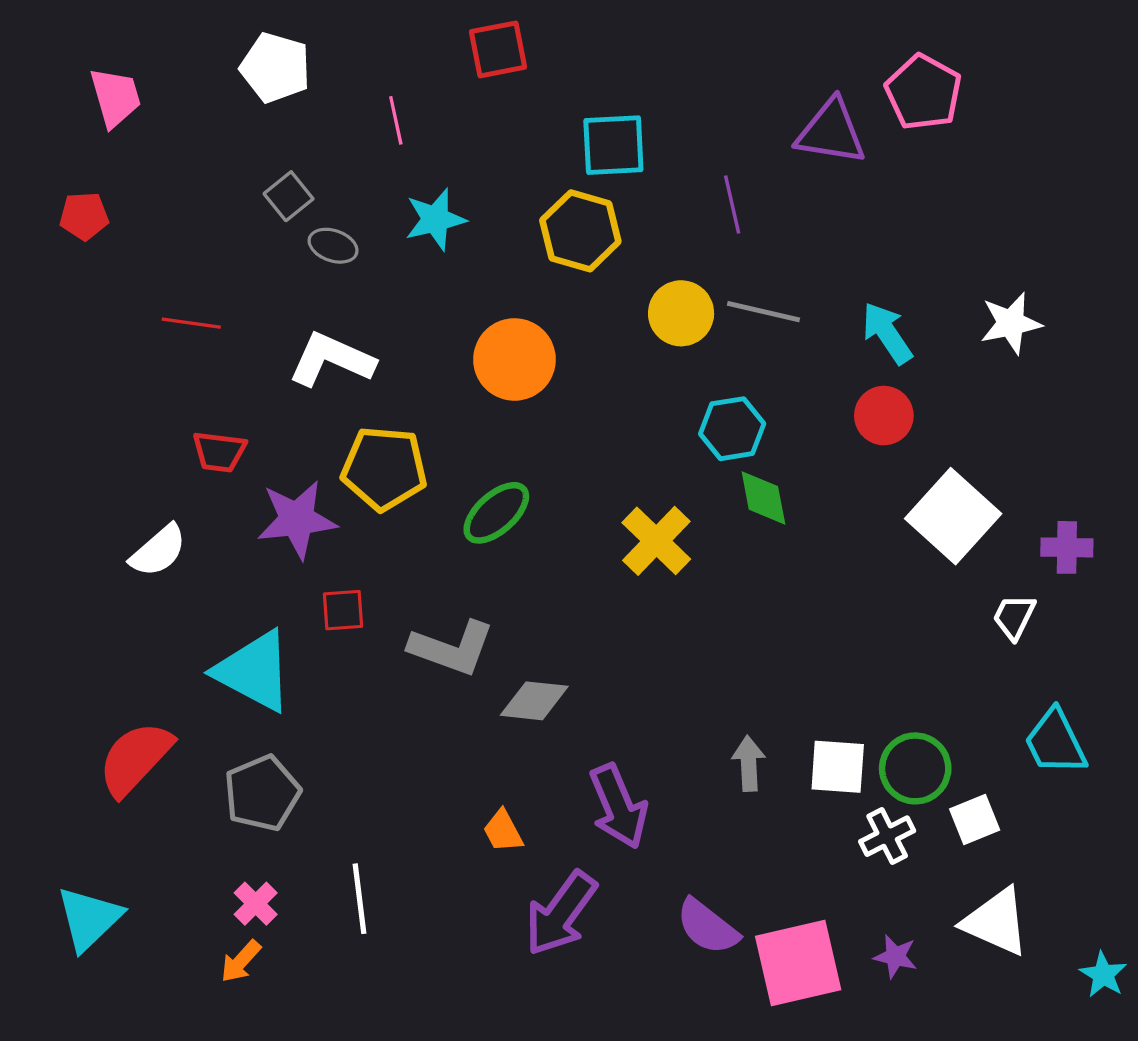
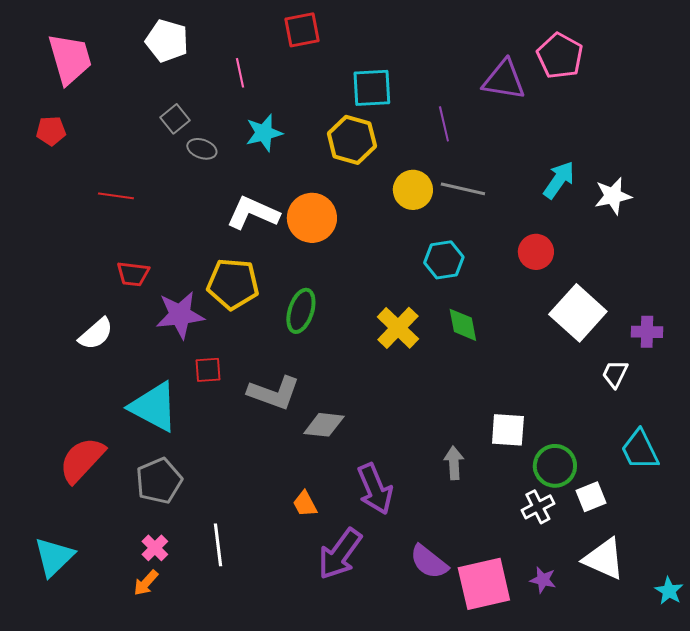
pink trapezoid: (115, 97) -> (70, 59), size x1.4
cyan arrow: (887, 333) -> (559, 180), moved, turned 69
white L-shape: (331, 359) -> (253, 213), moved
green diamond: (763, 498) -> (463, 325), moved
green ellipse: (496, 513) -> (301, 311), turned -30
white square: (838, 767) -> (508, 430), moved

